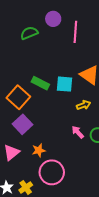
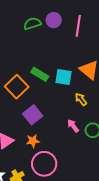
purple circle: (53, 19) -> (54, 20), moved
yellow arrow: (84, 105) -> (81, 99), turned -112
purple square: (22, 124) -> (33, 115), moved

